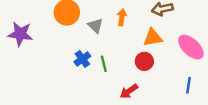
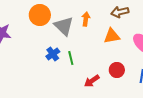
gray triangle: (95, 26) -> (64, 26), size x1.5
red circle: (144, 61) -> (117, 70), moved

